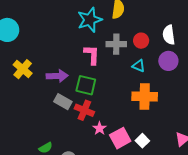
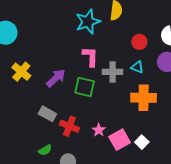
gray cross: (116, 44) -> (113, 72), moved
purple arrow: (57, 76) -> (56, 78), turned -40
gray rectangle: (63, 102) -> (47, 114), moved
red cross: (84, 110) -> (69, 126), moved

